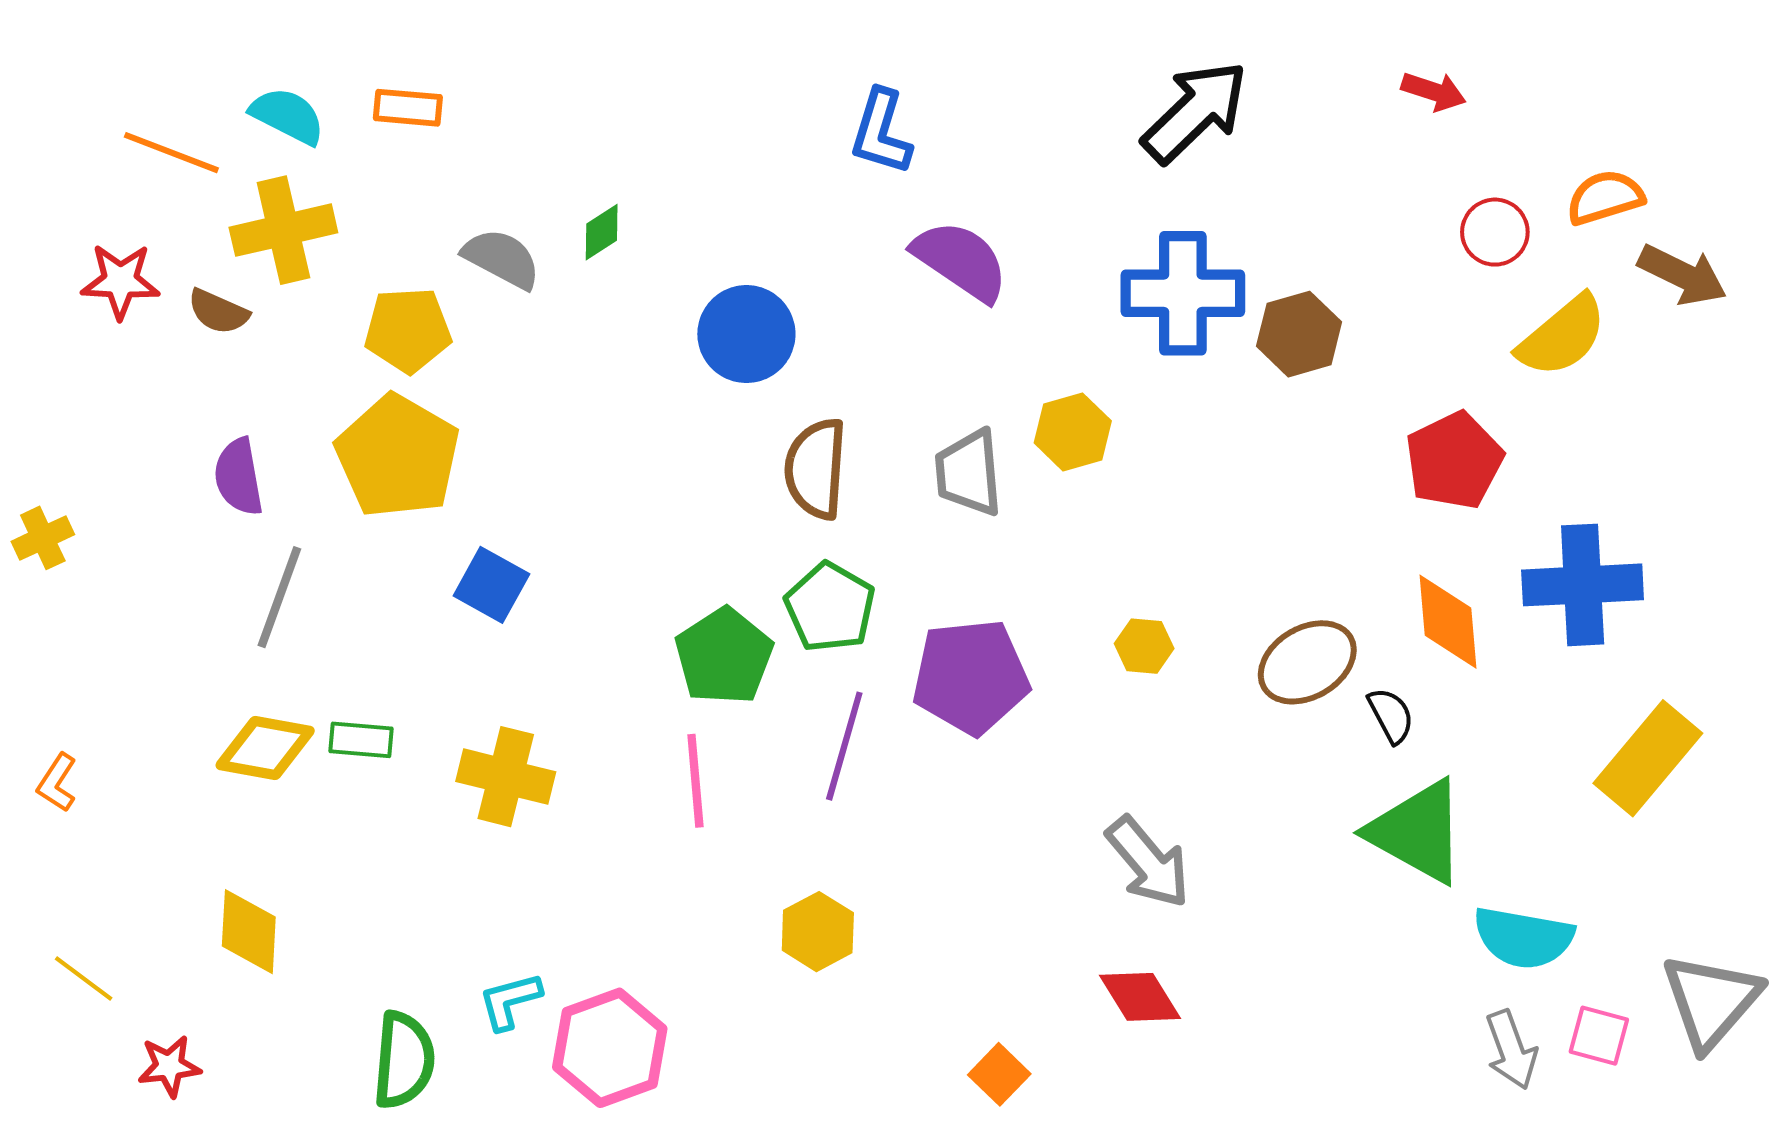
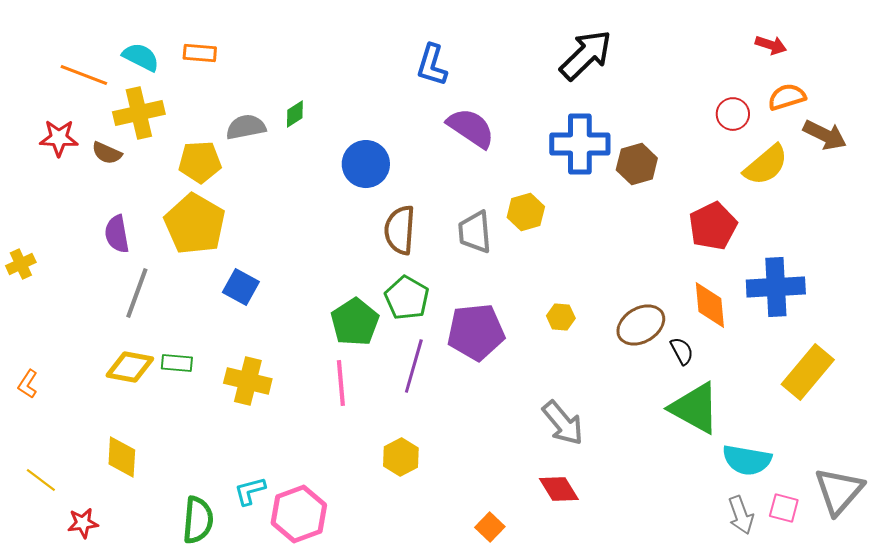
red arrow: (1434, 91) -> (771, 45), moved
gray semicircle: (502, 259) -> (246, 127), turned -39

